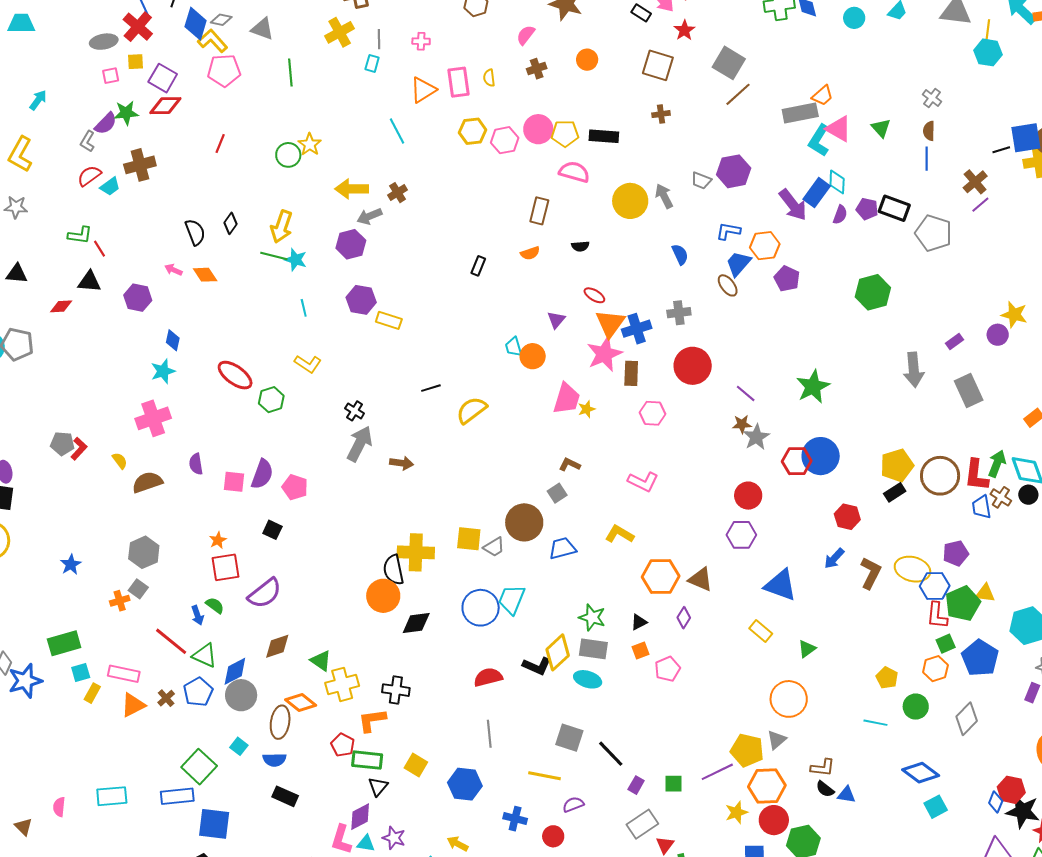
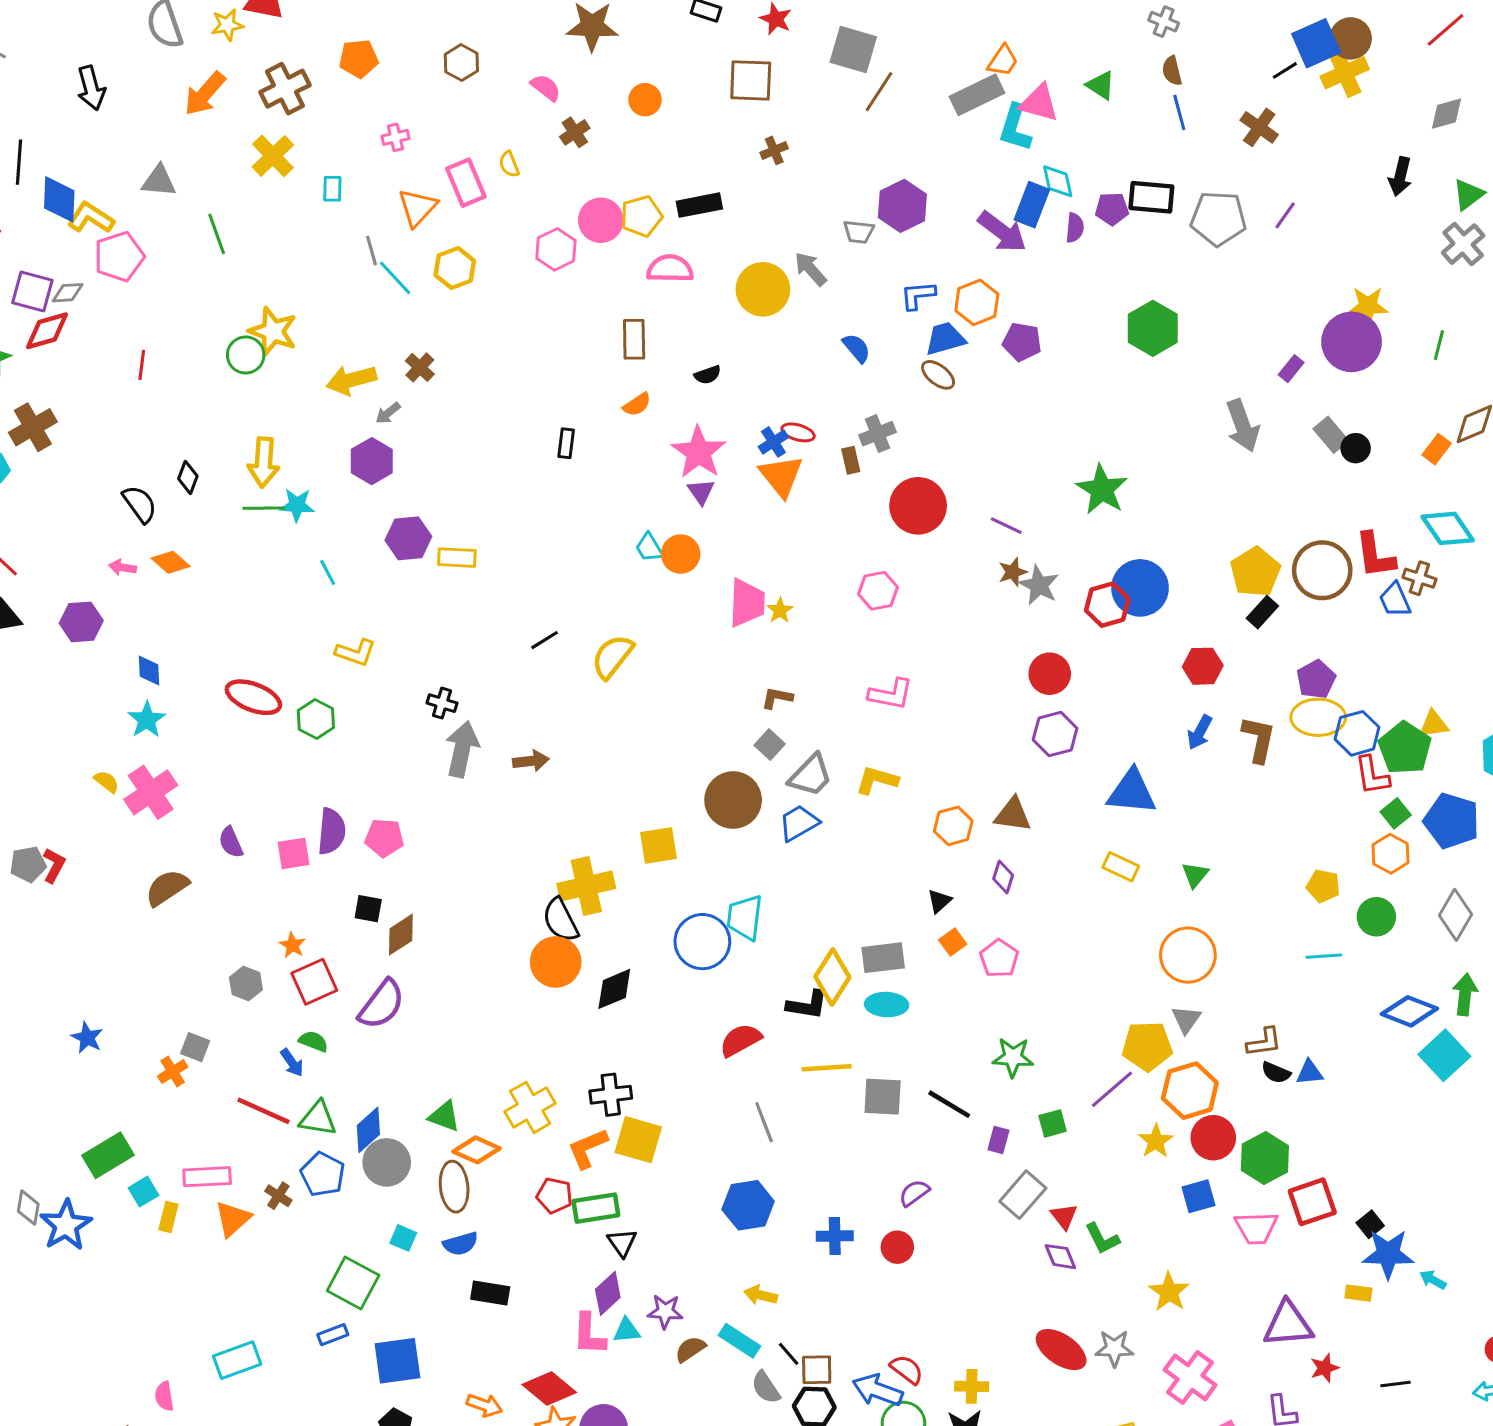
gray diamond: (221, 20) -> (68, 293), moved
pink semicircle: (526, 35) -> (546, 88), turned 105
gray line: (379, 39) -> (372, 251), moved
yellow hexagon: (473, 131) -> (455, 268), moved
yellow star: (310, 144) -> (273, 331), size x1.4
purple line: (980, 205) -> (1285, 215), moved
gray arrow: (369, 216) -> (388, 413), size x0.7
blue trapezoid: (738, 264) -> (945, 339), turned 48
red ellipse: (594, 295) -> (798, 432), moved
blue cross: (637, 329) -> (773, 442), moved, size x0.7
purple circle: (998, 335) -> (1352, 342), size x1.8
pink star: (604, 354) -> (699, 452), moved
brown rectangle: (631, 373) -> (851, 460), moved, size x0.7
gray rectangle: (969, 391) -> (1331, 435), size x0.7
yellow semicircle: (120, 461) -> (106, 782), moved
green arrow: (997, 464) -> (1465, 994), moved
black circle: (1028, 495) -> (1356, 448), moved
gray trapezoid: (494, 547) -> (811, 776), moved, size x1.4
gray hexagon: (144, 552) -> (246, 984), moved, size x0.7
purple pentagon: (956, 553) -> (1316, 679), moved
orange hexagon: (661, 576) -> (953, 826), size x0.7
green star: (592, 617) -> (1013, 1057), moved
brown diamond: (277, 646) -> (401, 935), moved
green triangle: (321, 661) -> (444, 1116), moved
yellow square: (416, 765) -> (638, 1140), moved, size x1.4
yellow line: (545, 776) -> (827, 1068), moved
blue rectangle: (177, 796) -> (333, 1335), size x0.6
cyan square: (936, 807) -> (1444, 1055), size x1.4

